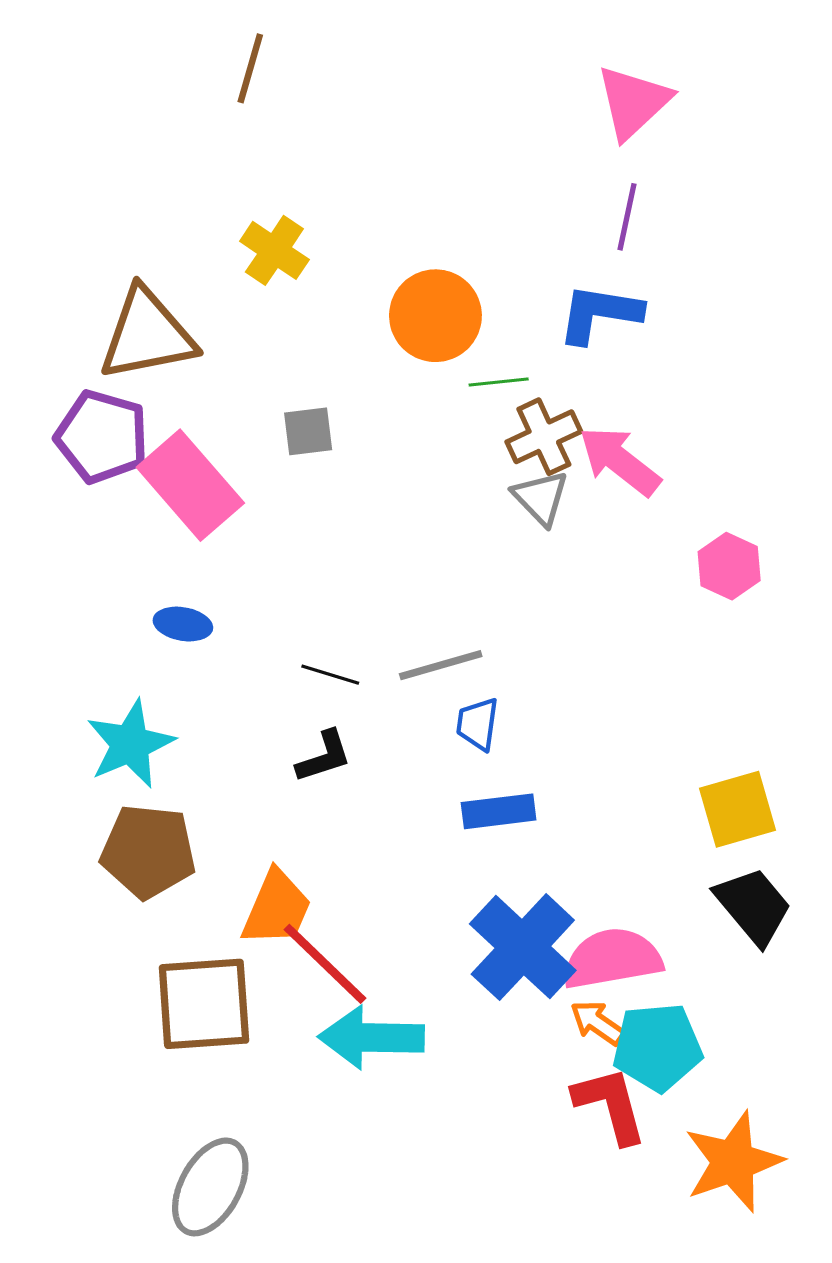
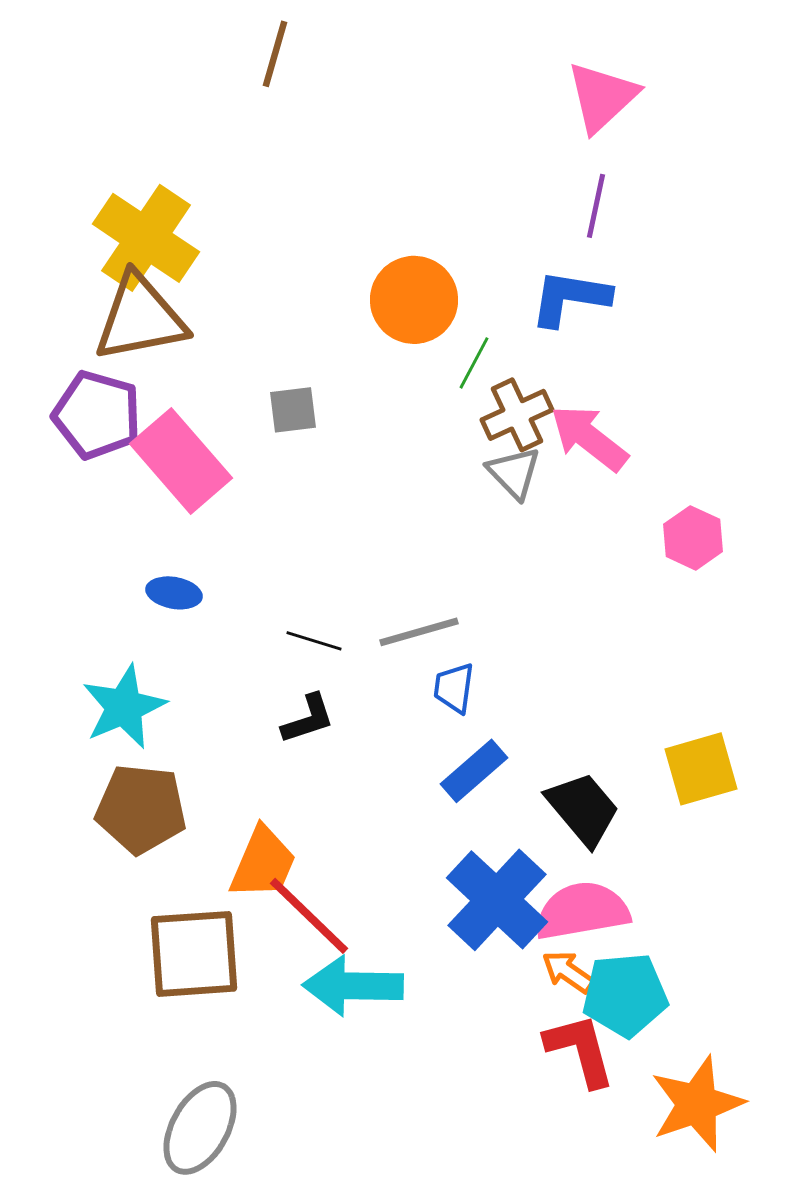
brown line: (250, 68) -> (275, 54), moved
yellow cross: (274, 250) -> (146, 238), moved, size x1.6
green line: (499, 382) -> (474, 363), turned -56
blue rectangle: (499, 811) -> (474, 771), turned -34
black trapezoid: (753, 906) -> (583, 809), moved

